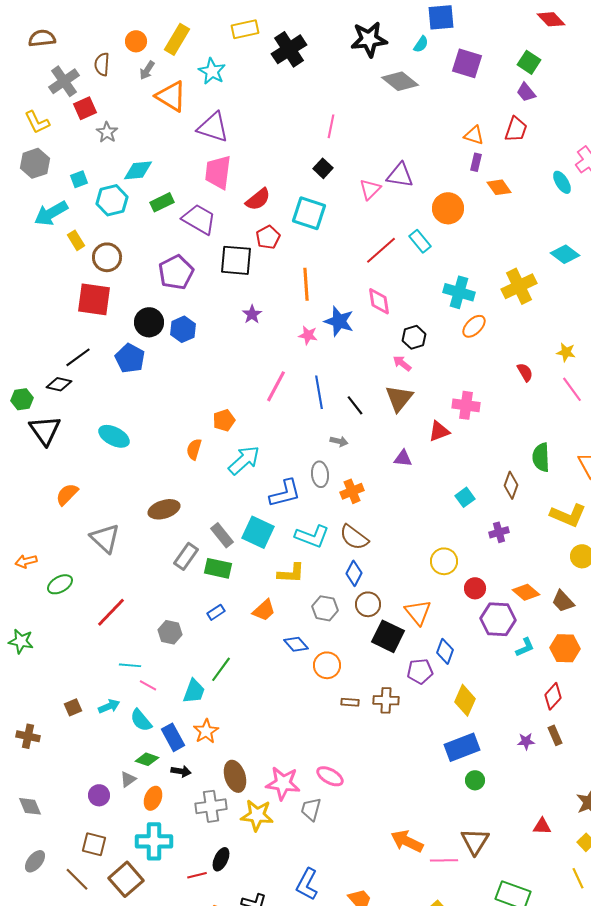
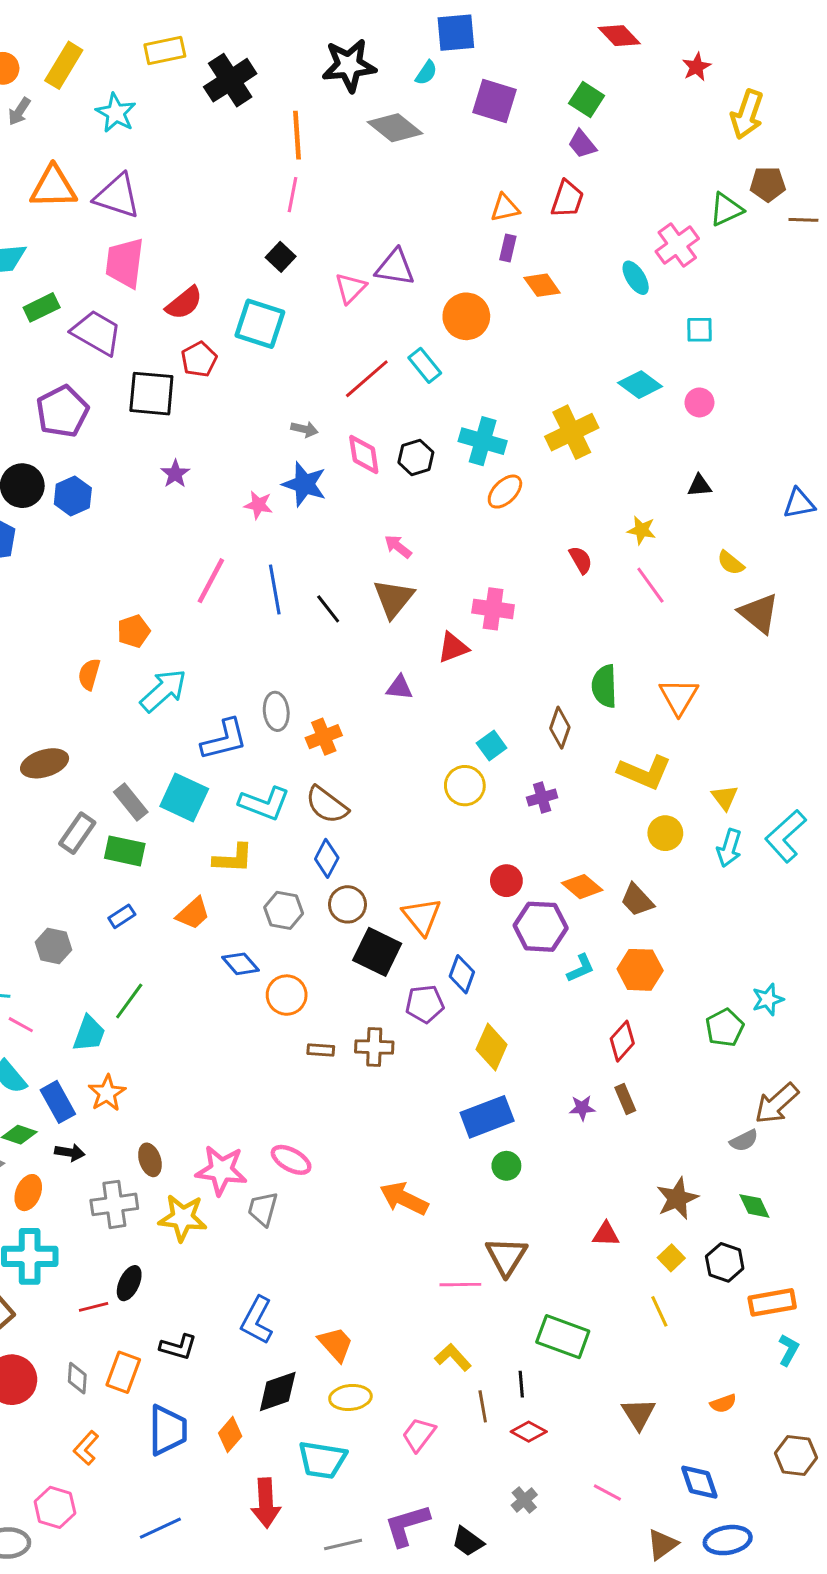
orange triangle: (171, 96) -> (53, 187), moved, turned -32
orange triangle: (474, 135) -> (505, 208), turned -30
orange line: (306, 284) -> (297, 135), moved
black hexagon: (414, 337) -> (416, 457), moved
gray arrow: (339, 441) -> (304, 429), moved
yellow circle: (444, 561) -> (465, 786), moved
brown ellipse: (235, 776) -> (150, 1160), size x0.7
orange arrow: (407, 841) -> (404, 1198), moved

